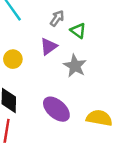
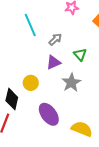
gray arrow: (57, 18) -> (55, 39), moved
yellow circle: (13, 59) -> (31, 83), moved

